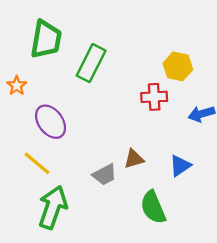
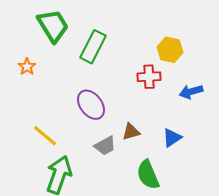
green trapezoid: (46, 39) -> (53, 26), turned -42
purple ellipse: (51, 122) -> (91, 105), moved

